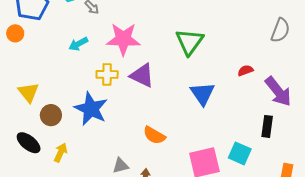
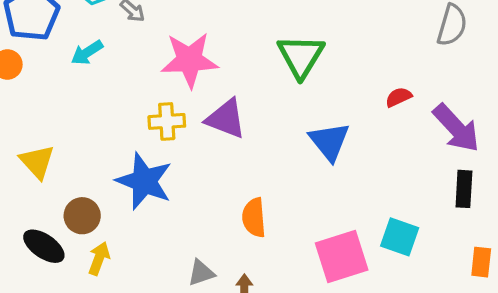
cyan arrow: (78, 44) -> (87, 53), moved
brown circle: (51, 115) -> (82, 216), moved
black rectangle: (267, 126) -> (464, 189), moved
orange semicircle: (154, 135) -> (254, 218), turned 60

